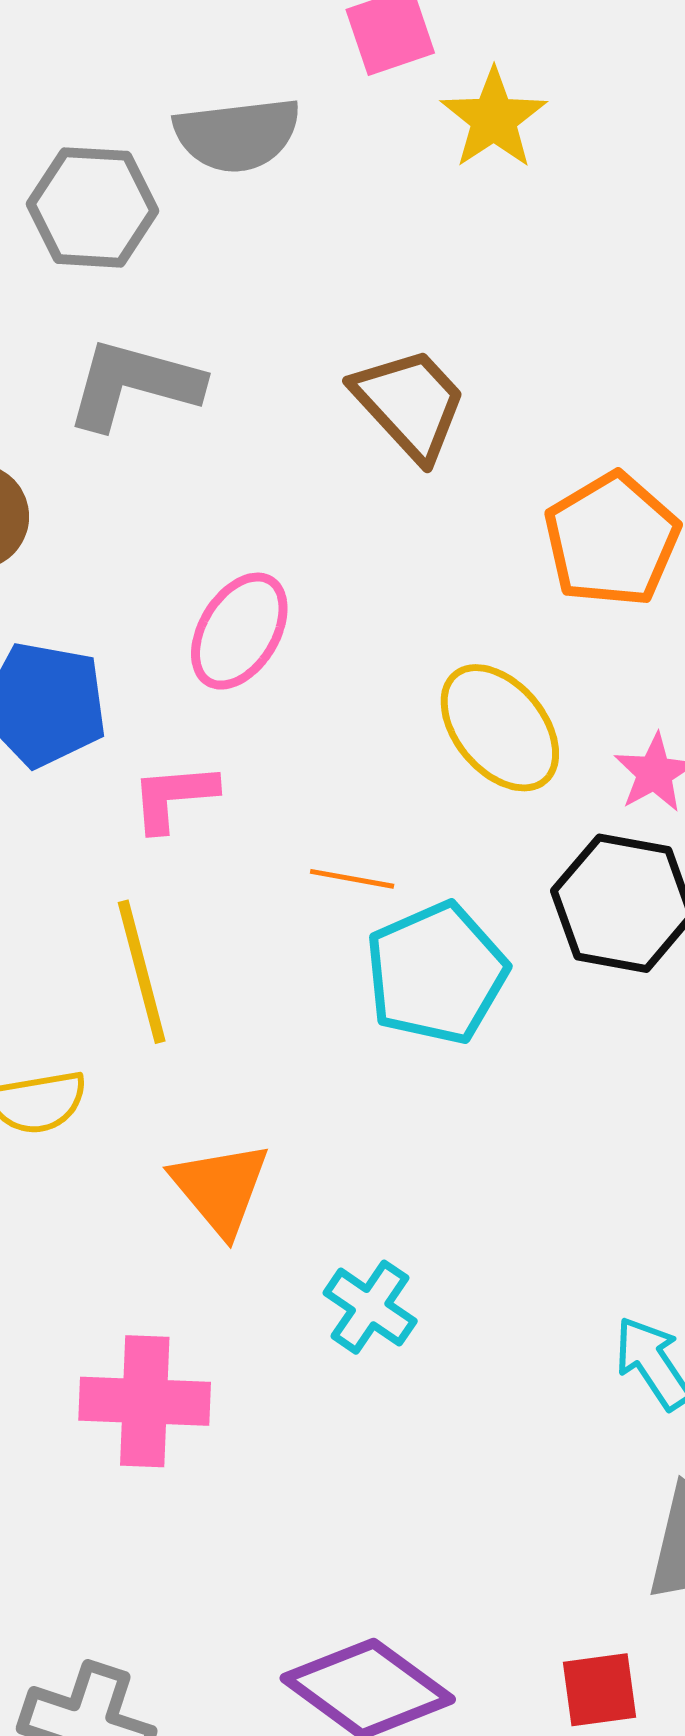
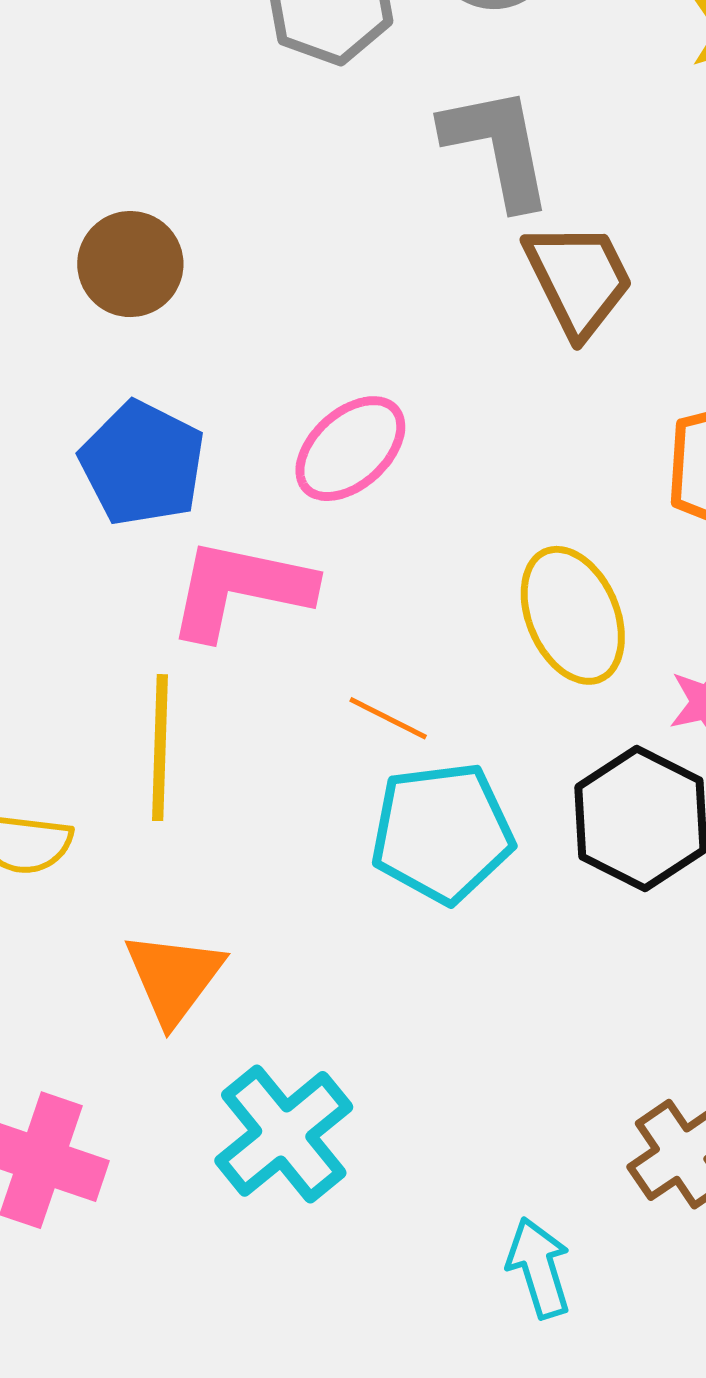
gray L-shape: (134, 384) -> (498, 147), moved, turned 47
pink L-shape: (174, 797) -> (240, 589), size x1.6
cyan cross: (370, 1307) -> (284, 1134), size x1.5

